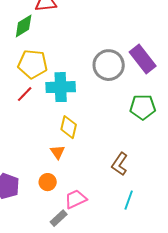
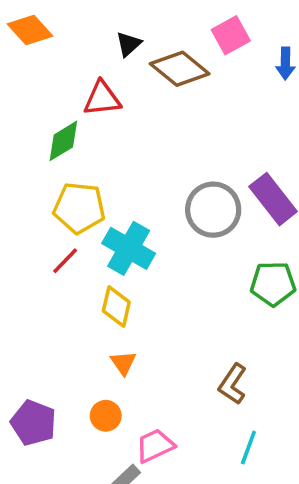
cyan cross: (61, 87) -> (129, 248), turned 32
yellow diamond: (69, 127) -> (116, 307), moved

